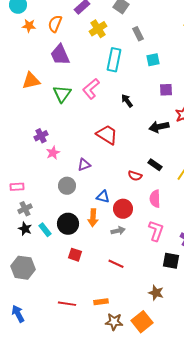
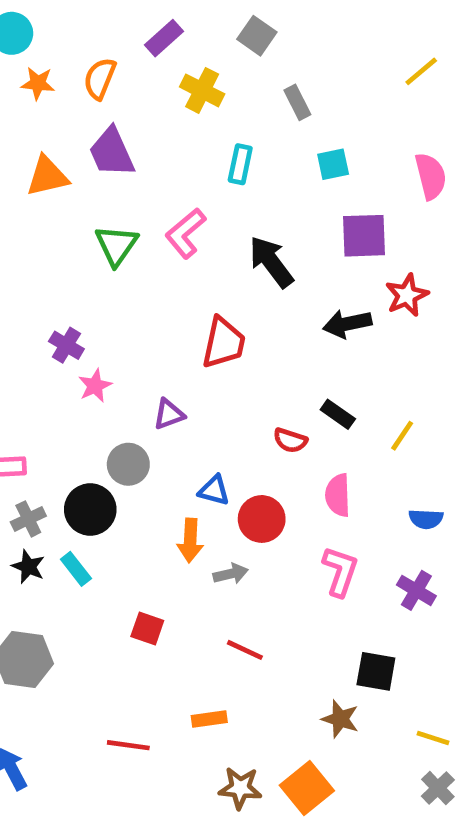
yellow cross: (98, 29) -> (202, 90), turned -30
cyan rectangle: (114, 60) -> (240, 164), size x0.7
orange triangle: (31, 81) -> (47, 176), moved
purple square: (166, 90) -> (364, 236), size x1.5
black arrow: (127, 101) -> (271, 262), size x1.6
red trapezoid: (107, 135) -> (224, 343), turned 70
purple cross: (41, 136) -> (66, 345), turned -32
black circle: (68, 224) -> (90, 509), moved
gray arrow: (118, 231) -> (231, 574), moved
black square: (171, 261) -> (376, 671), moved
orange rectangle: (101, 302) -> (209, 719), moved

